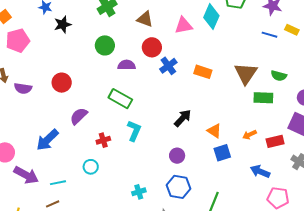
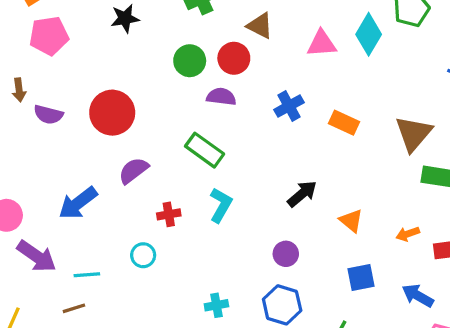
red circle: (152, 47) -> (234, 58), moved
red circle: (62, 83) -> (112, 113), size x1.4
blue square: (222, 153) -> (361, 278), moved

